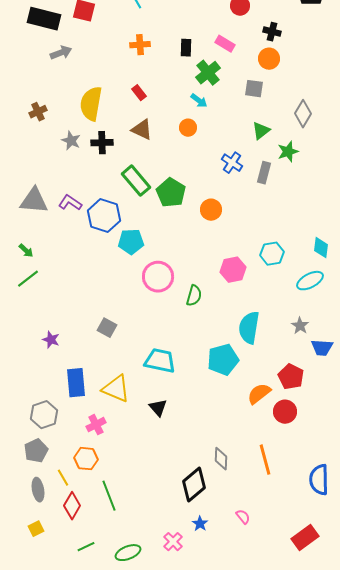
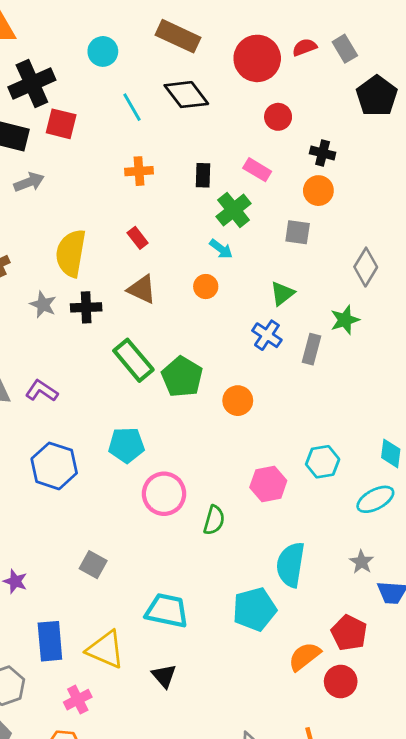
green triangle: (261, 131) -> (282, 293), moved
blue hexagon: (104, 216) -> (54, 466), moved

